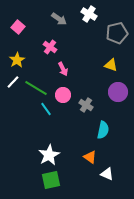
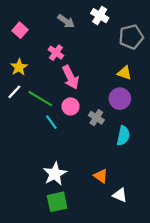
pink arrow: (63, 69) -> (71, 77), size x1.5
purple circle: (118, 92) -> (120, 99), moved
cyan semicircle: (103, 130) -> (123, 136), moved

